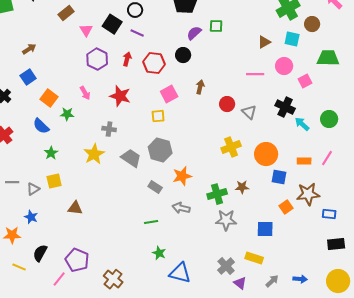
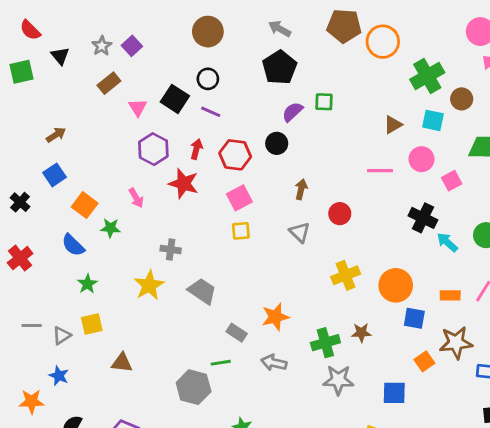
pink square: (169, 94) -> (239, 198), moved
red star: (120, 96) -> (184, 184), moved
gray triangle: (249, 112) -> (300, 232), moved
gray hexagon: (160, 150) -> (194, 387), moved
green line: (151, 222) -> (221, 363), moved

